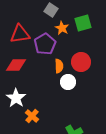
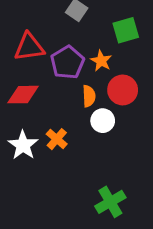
orange star: (62, 28) -> (101, 61), moved
orange cross: (32, 116) -> (57, 139), moved

